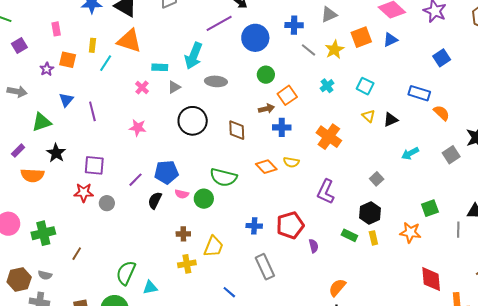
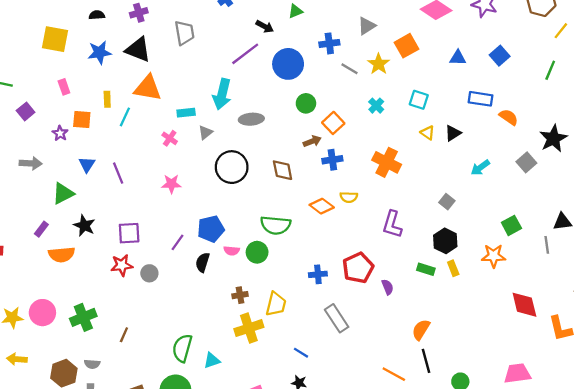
blue triangle: (390, 40) -> (458, 58), moved, turned 35
yellow cross: (187, 264) -> (249, 328), size x1.4

